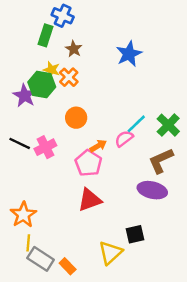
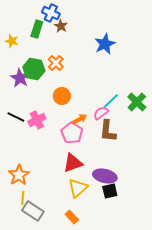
brown star: (74, 49) -> (61, 26), moved
yellow star: (52, 70) -> (12, 41), moved
brown L-shape: (161, 161) -> (108, 131), moved, turned -60
purple ellipse: (152, 190) -> (105, 176), moved
yellow triangle: (111, 253) -> (78, 188), moved
orange rectangle: (68, 266) -> (72, 217), moved

